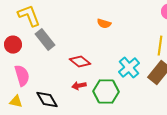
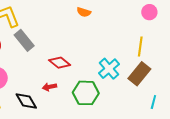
orange semicircle: (104, 24) -> (84, 12), moved
red arrow: (79, 86) -> (49, 87), moved

